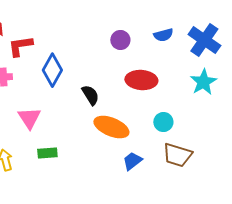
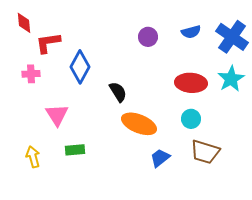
red ellipse: (141, 80) -> (191, 83), moved

